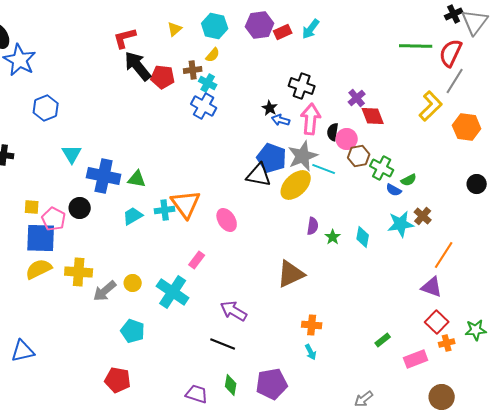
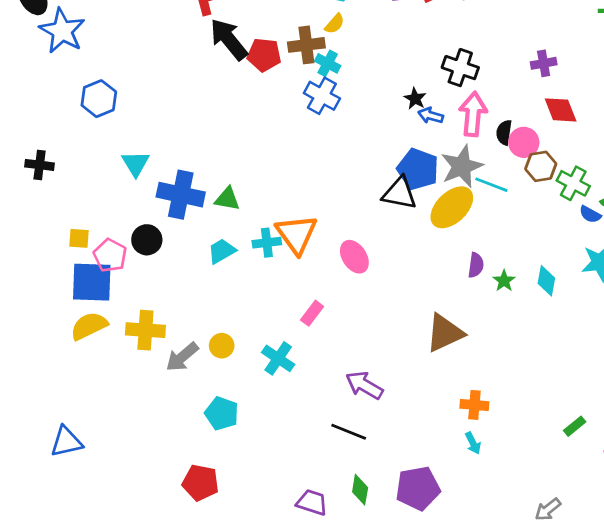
brown cross: (193, 70) -> (306, 45), size x1.4
purple cross: (357, 98) -> (544, 63), moved, turned 30
cyan cross: (173, 292) -> (278, 358), size x0.7

